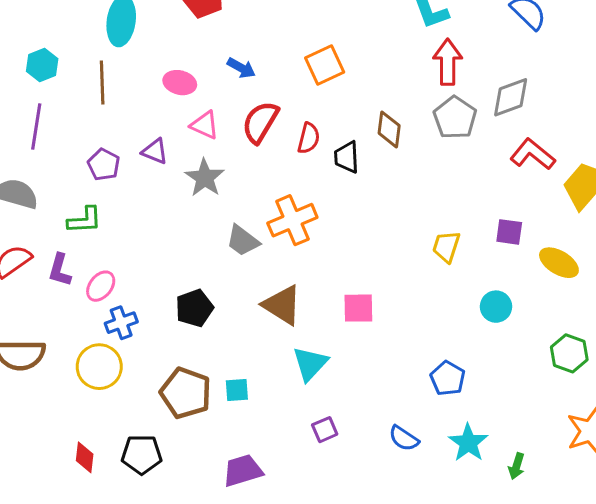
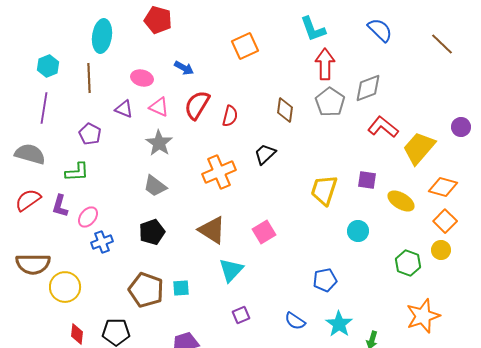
orange square: (325, 65) -> (245, 46), moved
purple triangle: (155, 151) -> (124, 109), moved
black trapezoid: (347, 157) -> (265, 154), moved, turned 50
gray trapezoid: (243, 241) -> (155, 186), moved
yellow trapezoid: (446, 247) -> (324, 190), size x1.4
pink square: (358, 308) -> (264, 232), turned -30
yellow circle: (99, 367) -> (65, 287), moved
blue pentagon: (448, 378) -> (325, 280), turned 30

